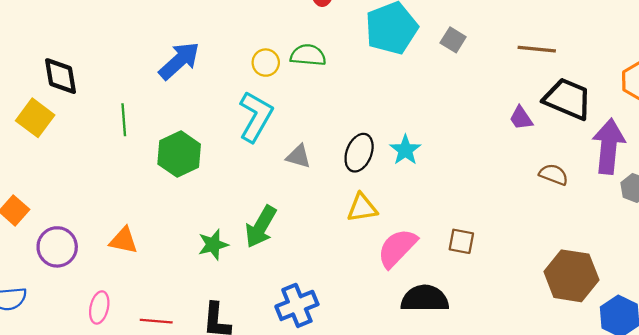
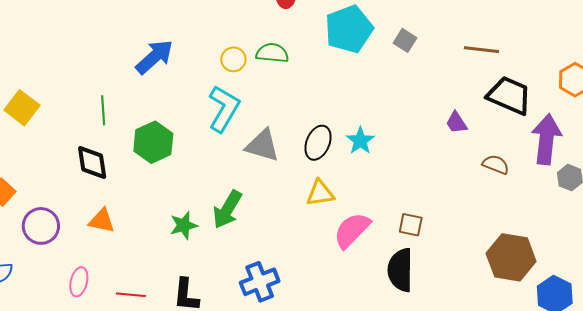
black diamond: (61, 76) -> (92, 163), moved
purple trapezoid: (521, 118) -> (456, 123), moved
gray triangle: (298, 156) -> (262, 145), size x1.5
black semicircle: (425, 299) -> (400, 270), moved, turned -90

